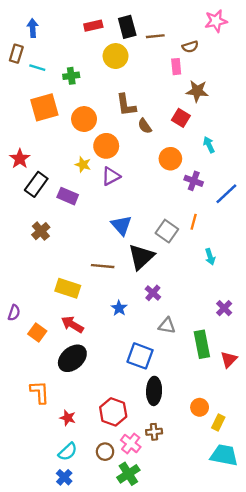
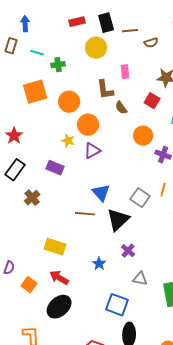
brown semicircle: (190, 47) -> (151, 43), moved
pink rectangle: (176, 67) -> (125, 72), moved
cyan line: (37, 68) -> (37, 53), moved
black rectangle: (36, 184) -> (15, 170), moved
brown line: (103, 266) -> (85, 214), moved

